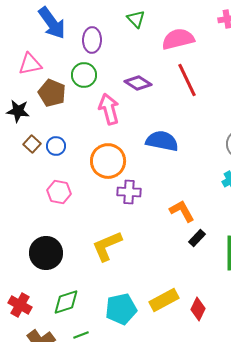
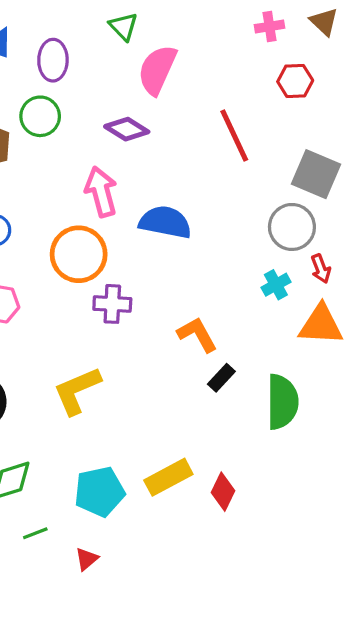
pink semicircle: (178, 39) -> (157, 70), moved, turned -52
red line: (187, 80) -> (234, 136), moved
pink arrow: (109, 109) -> (101, 192), moved

